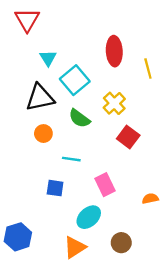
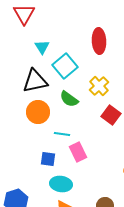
orange circle: (43, 134) -> (38, 112), size x1.5
pink rectangle: (105, 185) -> (78, 152), moved
cyan ellipse: (89, 217) -> (61, 184), moved, turned 50

